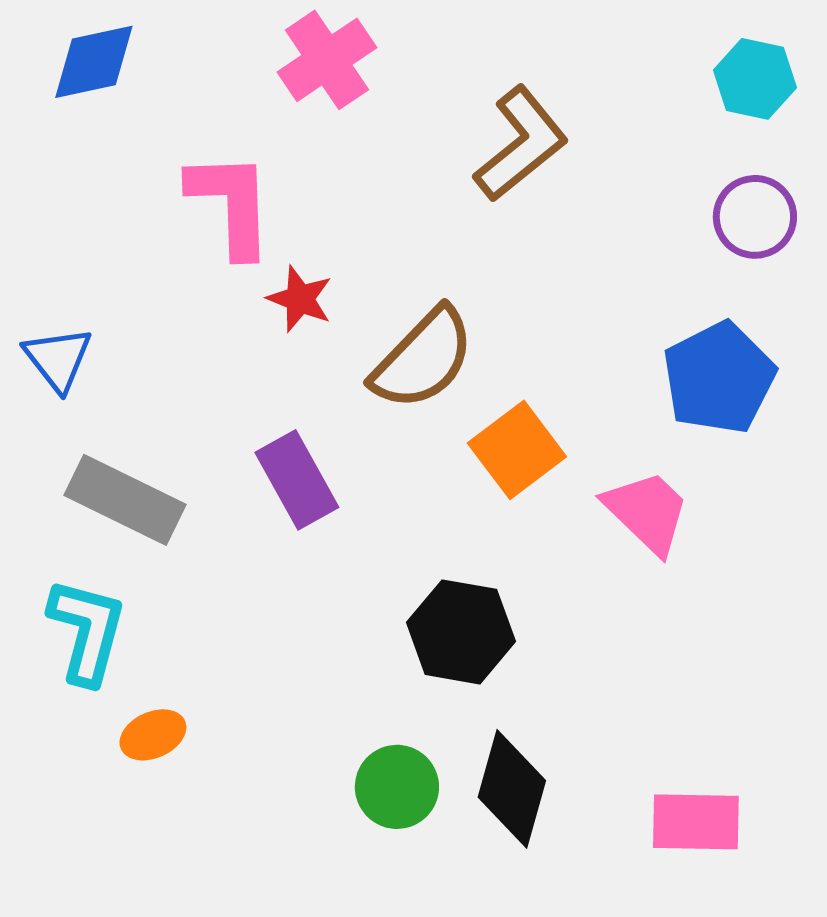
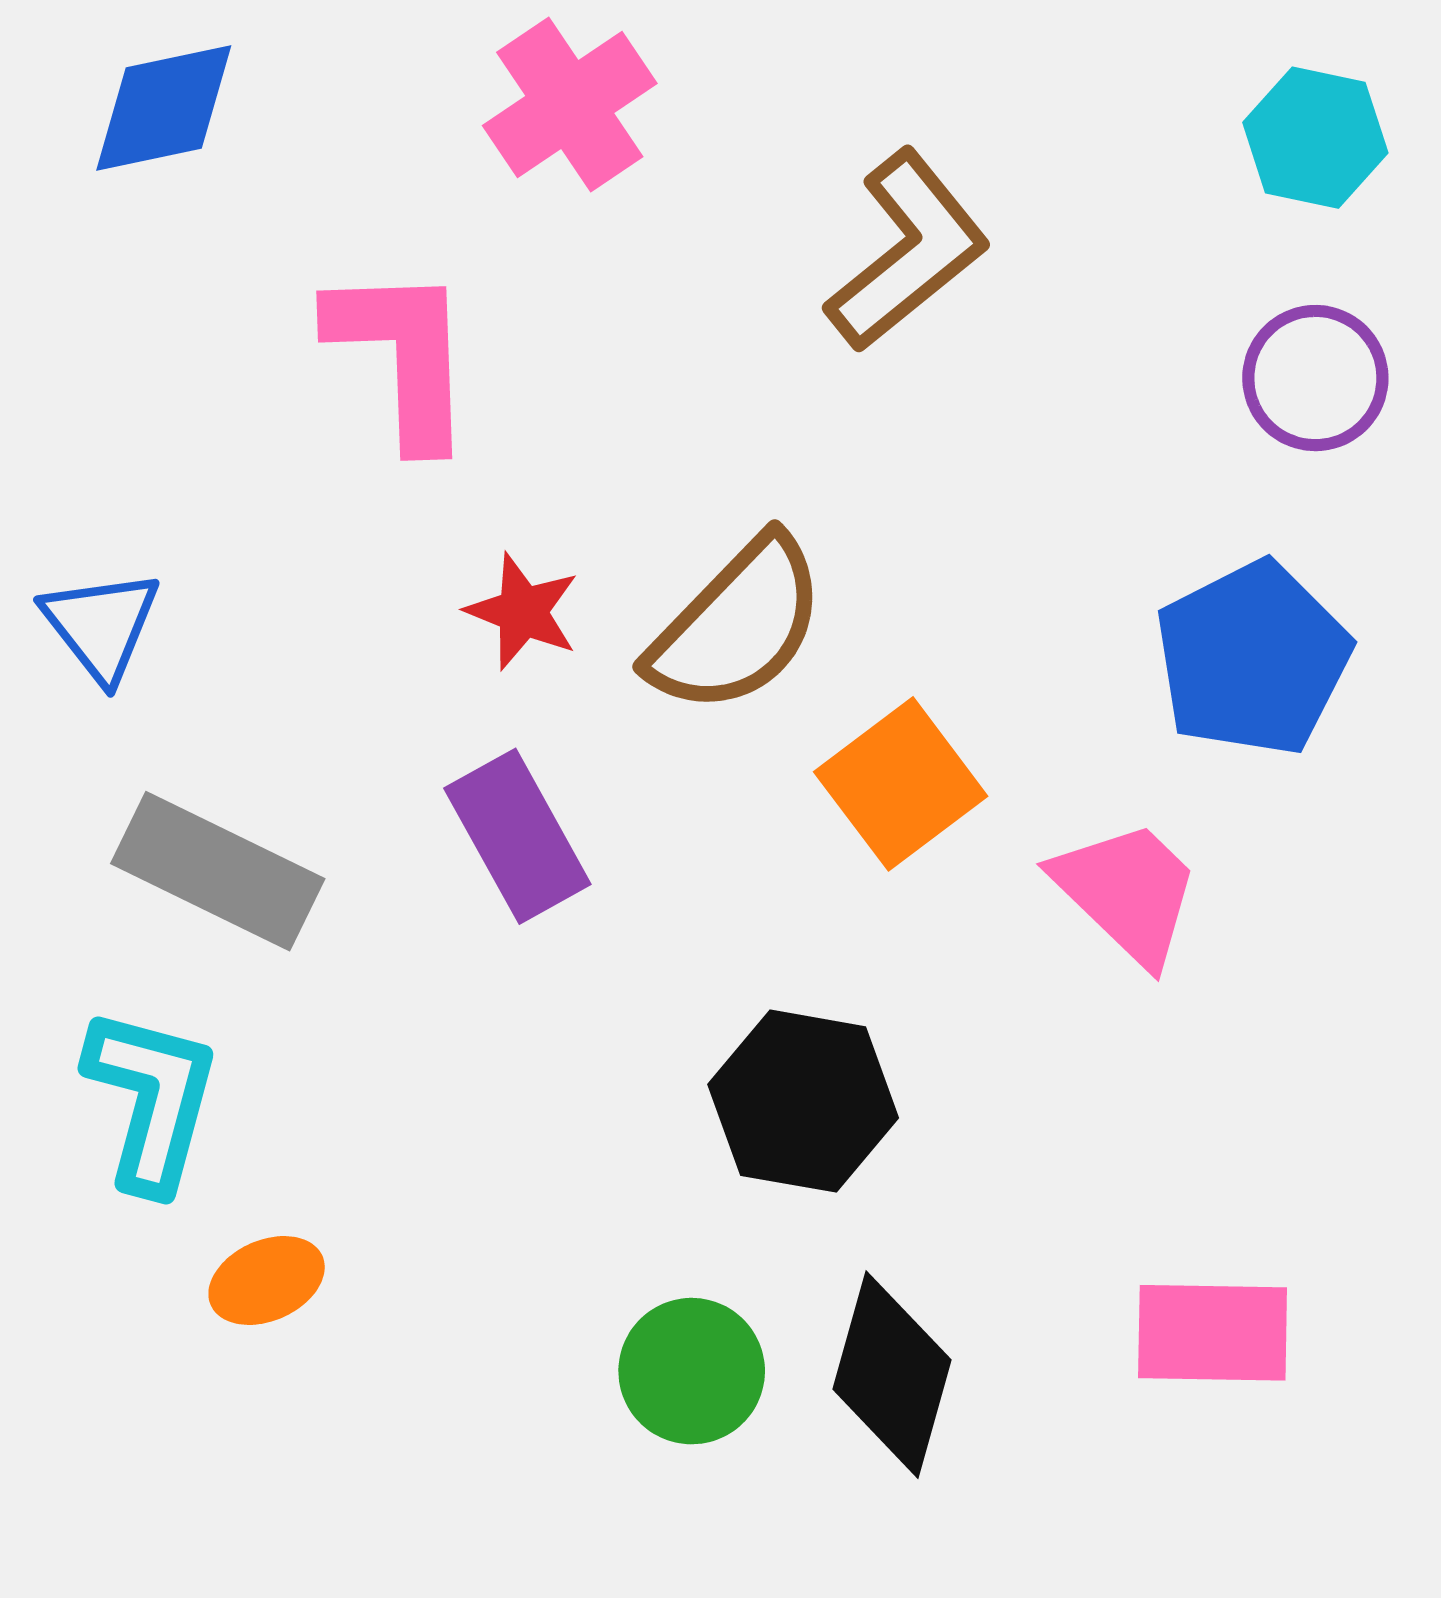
red star: (300, 299) -> (523, 612), moved
pink rectangle: (696, 822) -> (1213, 1333), moved

